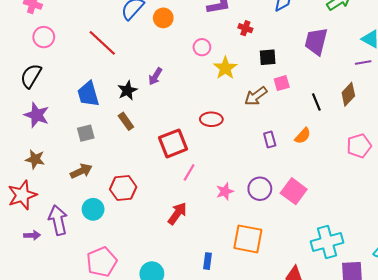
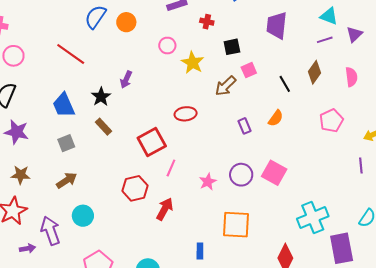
red hexagon: (123, 188) -> (135, 188), moved

